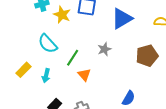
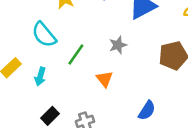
orange triangle: (84, 75) -> (105, 79), moved

